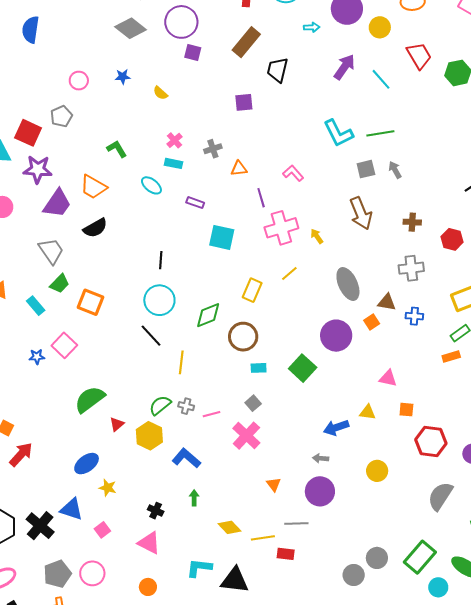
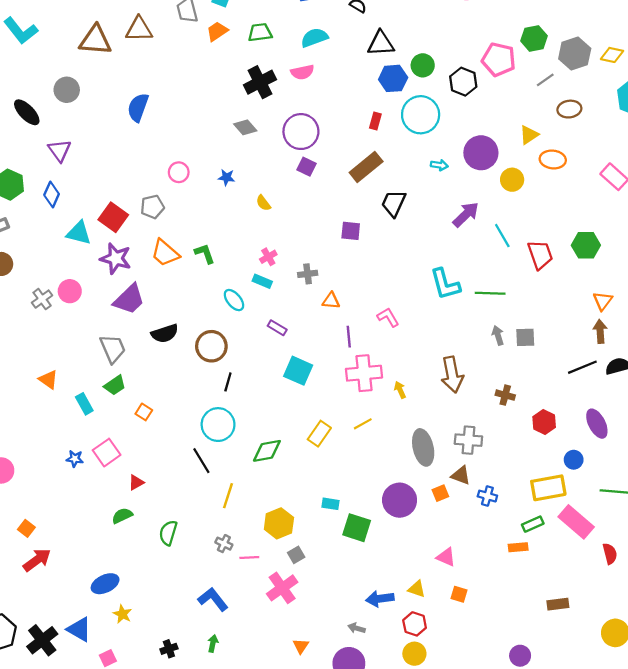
gray diamond: (131, 28) -> (245, 127), size x0.7
red trapezoid: (419, 56) -> (540, 255), moved
gray square: (366, 169) -> (525, 337), moved
orange trapezoid: (93, 187) -> (165, 253), moved
gray cross: (411, 268) -> (468, 440), moved
orange square: (90, 302) -> (144, 412), size x0.6
brown circle: (243, 337) -> (211, 346), moved
cyan rectangle: (259, 368) -> (331, 504), moved
green square: (303, 368) -> (357, 528), turned -36
green semicircle: (90, 399) -> (122, 516), size x0.6
green semicircle: (160, 405) -> (168, 533), moved, turned -45
red triangle: (117, 424) -> (136, 483), moved
yellow hexagon: (149, 436) -> (279, 523), moved
red hexagon: (431, 441) -> (415, 624), moved, size x0.7
black cross: (156, 511) -> (169, 649), turned 35

